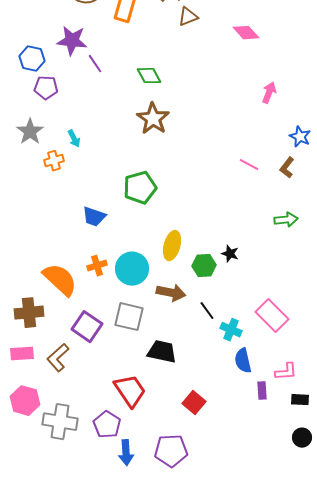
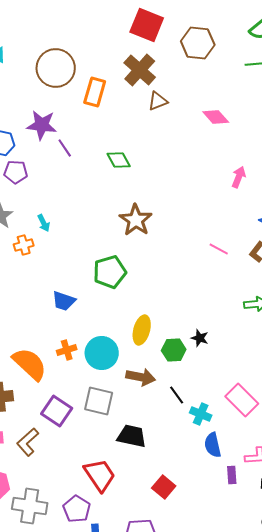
brown star: (153, 119) -> (136, 220), moved

